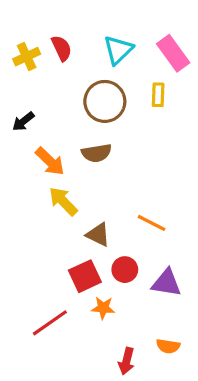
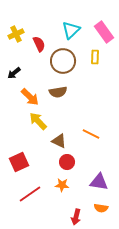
red semicircle: (62, 48) -> (39, 44), moved
red circle: (125, 270) -> (67, 162), moved
red square: (85, 276) -> (19, 162), moved
purple triangle: (166, 283) -> (99, 182), moved

